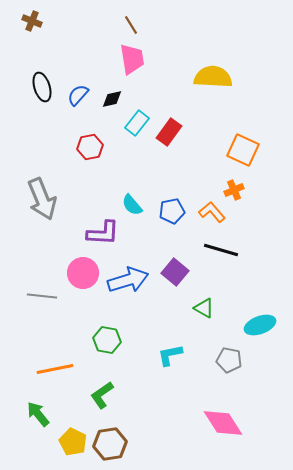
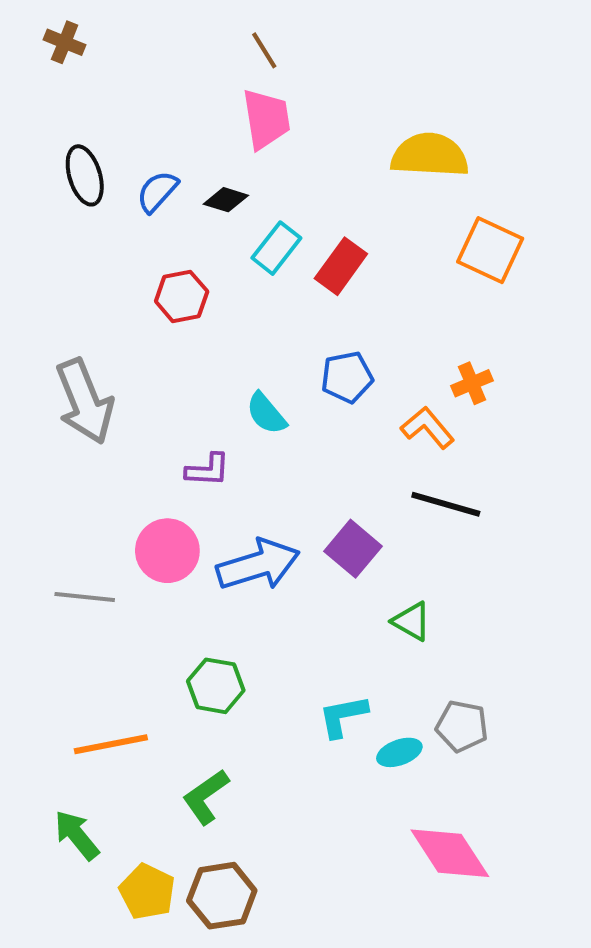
black diamond: (112, 99) -> (226, 200), turned 30
orange square: (243, 150) -> (490, 250), moved
blue pentagon: (172, 211) -> (347, 377), moved
purple L-shape: (103, 233) -> (208, 470), size x0.7
cyan ellipse: (260, 325) -> (399, 752), moved, size x0.7

